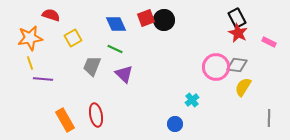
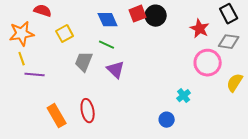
red star: (238, 33) -> (200, 29), moved
gray diamond: (237, 65) -> (229, 42), moved

